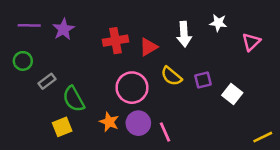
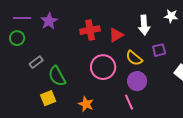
green circle: (23, 61) -> (17, 38), moved
purple square: (203, 80) -> (159, 50), moved
orange star: (109, 122) -> (86, 104), moved
purple circle: (138, 123) -> (137, 81), moved

